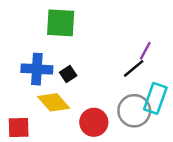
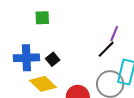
green square: (61, 23) -> (42, 18), size x0.6

